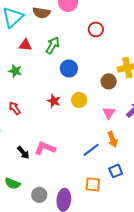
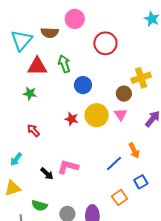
red circle: (96, 29) -> (105, 43), size x1.5
red triangle: (25, 45) -> (37, 66), size x1.5
green arrow: (53, 45) -> (64, 64), turned -42
yellow circle: (79, 100) -> (97, 115), size x1.5
pink triangle: (109, 113) -> (121, 115), moved
orange square: (93, 184) -> (120, 198), turned -35

